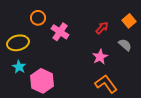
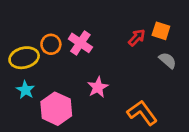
orange circle: (38, 18) -> (51, 44), moved
orange square: (129, 21) -> (161, 31), moved, turned -32
pink star: (100, 57) -> (98, 87), moved

